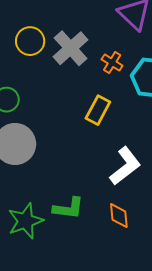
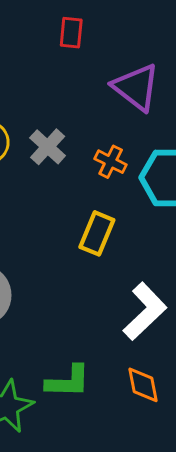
gray cross: (71, 48) -> (48, 147), size x0.7

